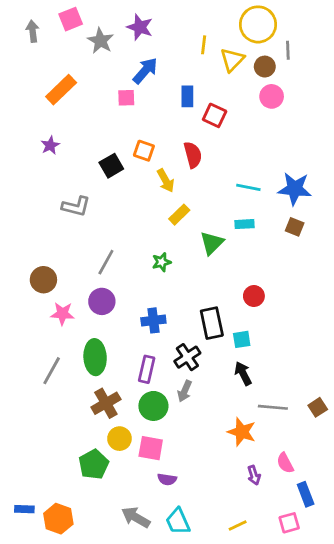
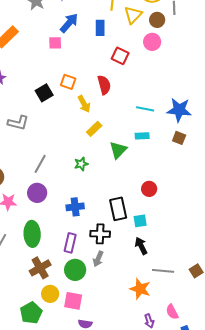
blue rectangle: (187, 96) -> (100, 28), moved
pink circle: (272, 96) -> (152, 42), moved
black cross: (187, 357) -> (100, 234), turned 36

